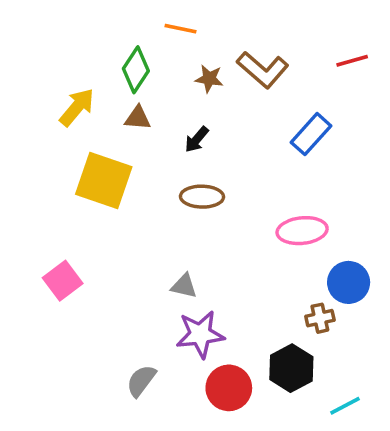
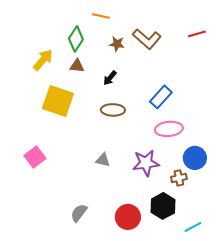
blue rectangle: (311, 134) -> (161, 97), moved
purple star: (200, 334) -> (146, 163), moved

